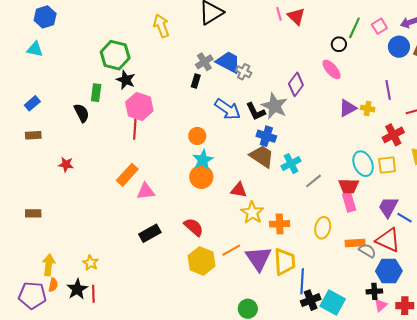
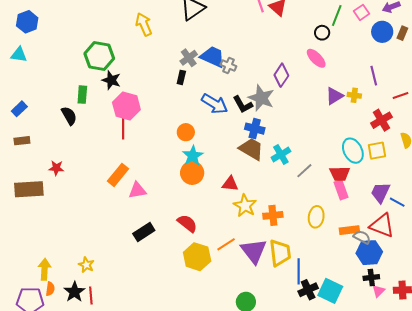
brown rectangle: (33, 213) -> (29, 189), moved, size x1.8
blue hexagon: (389, 271) -> (369, 253), moved

